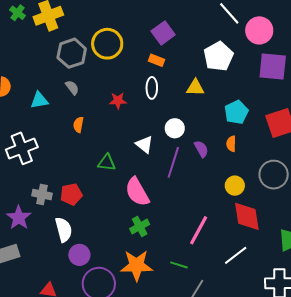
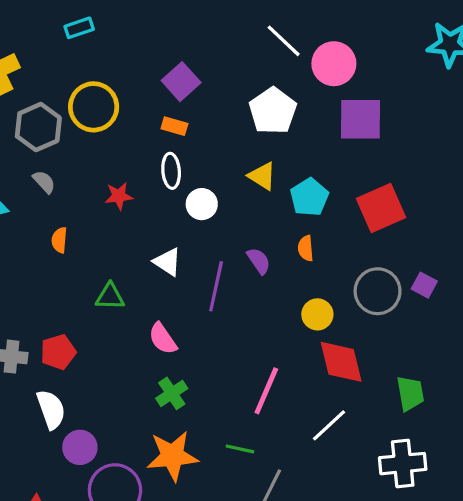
yellow triangle: (195, 88) -> (262, 176), moved, turned 36
white circle: (175, 128) -> (202, 204), moved
pink semicircle: (137, 192) -> (163, 339), size x0.7

